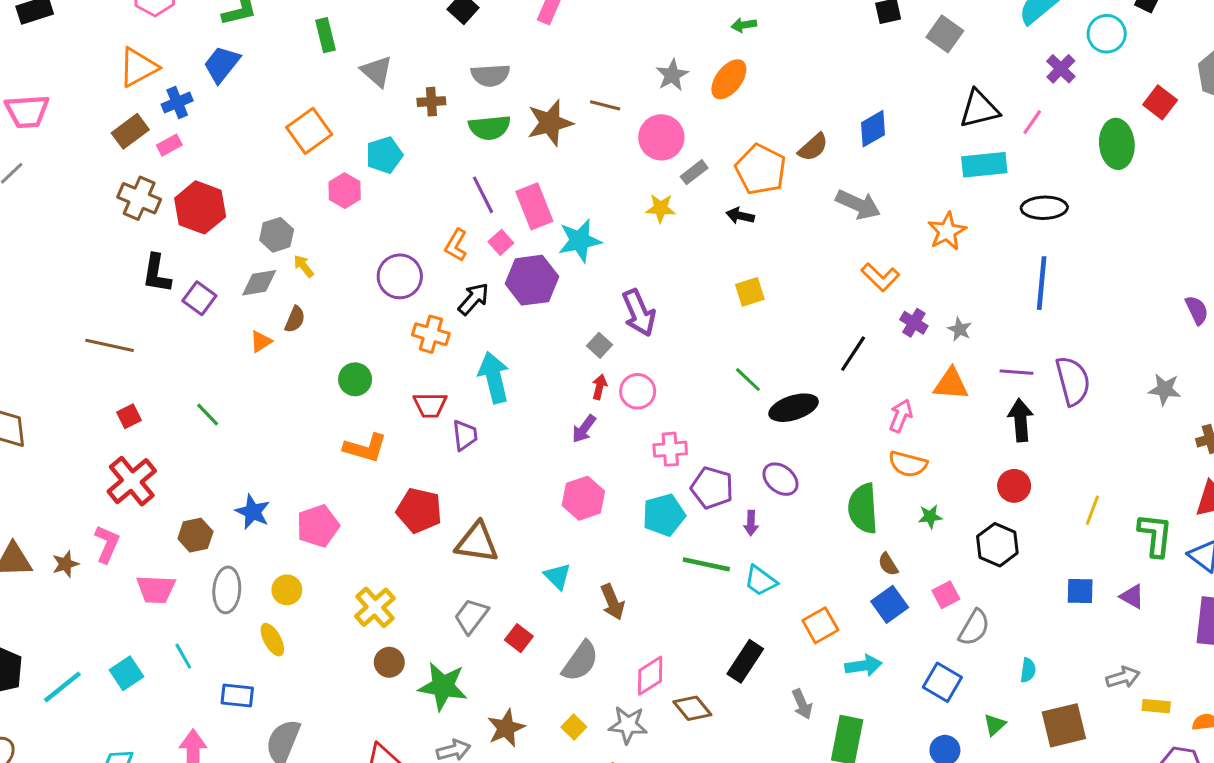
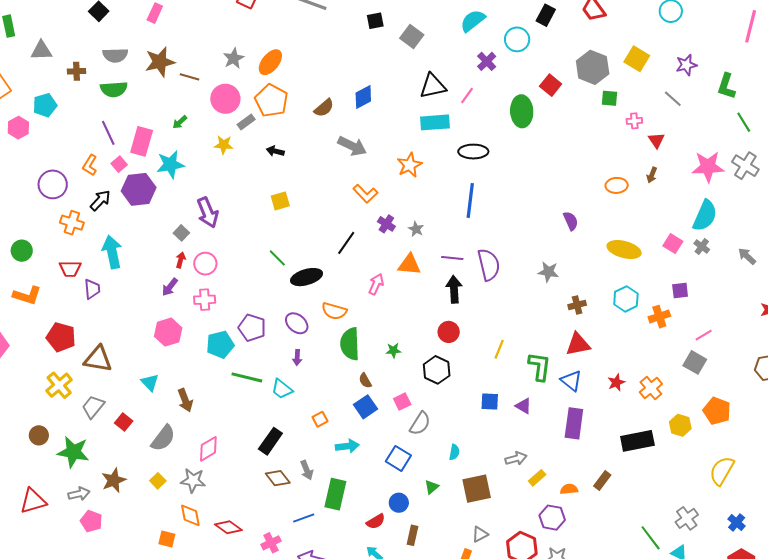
green arrow: (744, 25) -> (180, 122), moved, turned -35
gray triangle: (377, 71) -> (41, 51), turned -45
brown star: (550, 123) -> (160, 62), moved
orange pentagon: (761, 169) -> (271, 100), moved
pink rectangle: (534, 206) -> (142, 141), turned 36
pink cross: (670, 449) -> (205, 300), moved
orange semicircle: (908, 464) -> (334, 311), moved
purple arrow: (751, 523) -> (297, 358), moved
yellow cross: (375, 607) -> (59, 385), moved
orange square: (820, 625) -> (320, 419), size x0.7
yellow rectangle: (1156, 706) -> (537, 478), turned -48
brown diamond: (692, 708) -> (278, 478), moved

